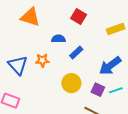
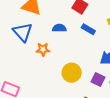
blue rectangle: (76, 52) -> (88, 29), moved, turned 72
blue triangle: (18, 65) -> (23, 32), moved

